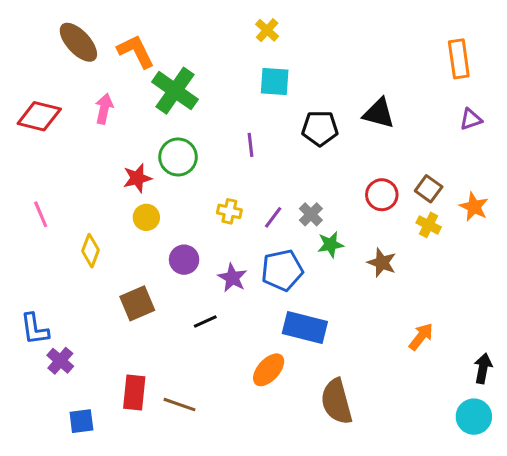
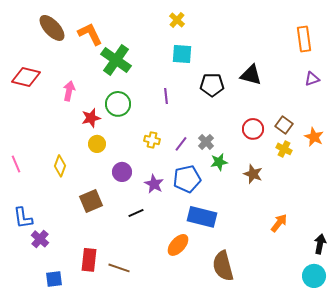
pink arrow: (104, 109) -> (69, 91), moved
pink line: (41, 214) -> (16, 164), moved

